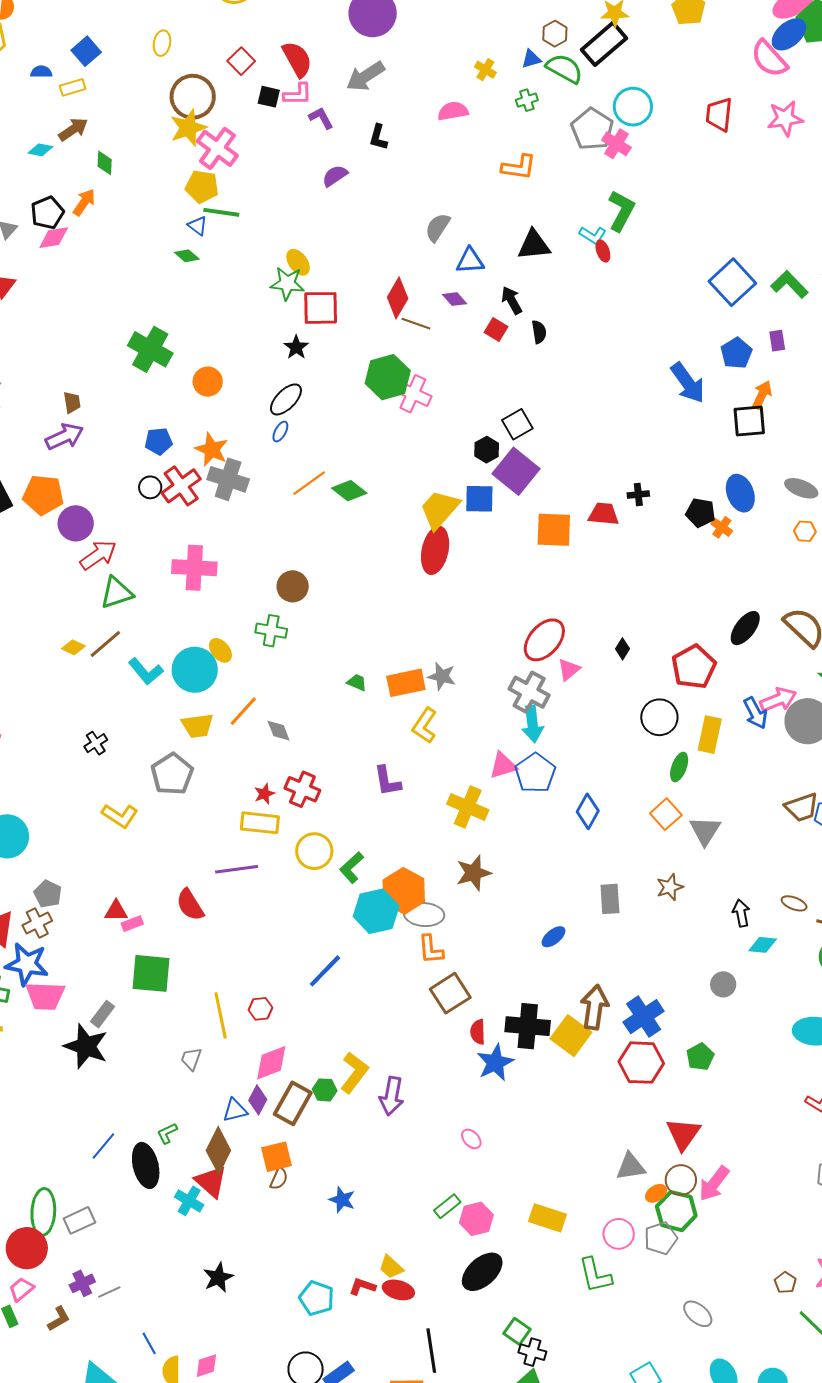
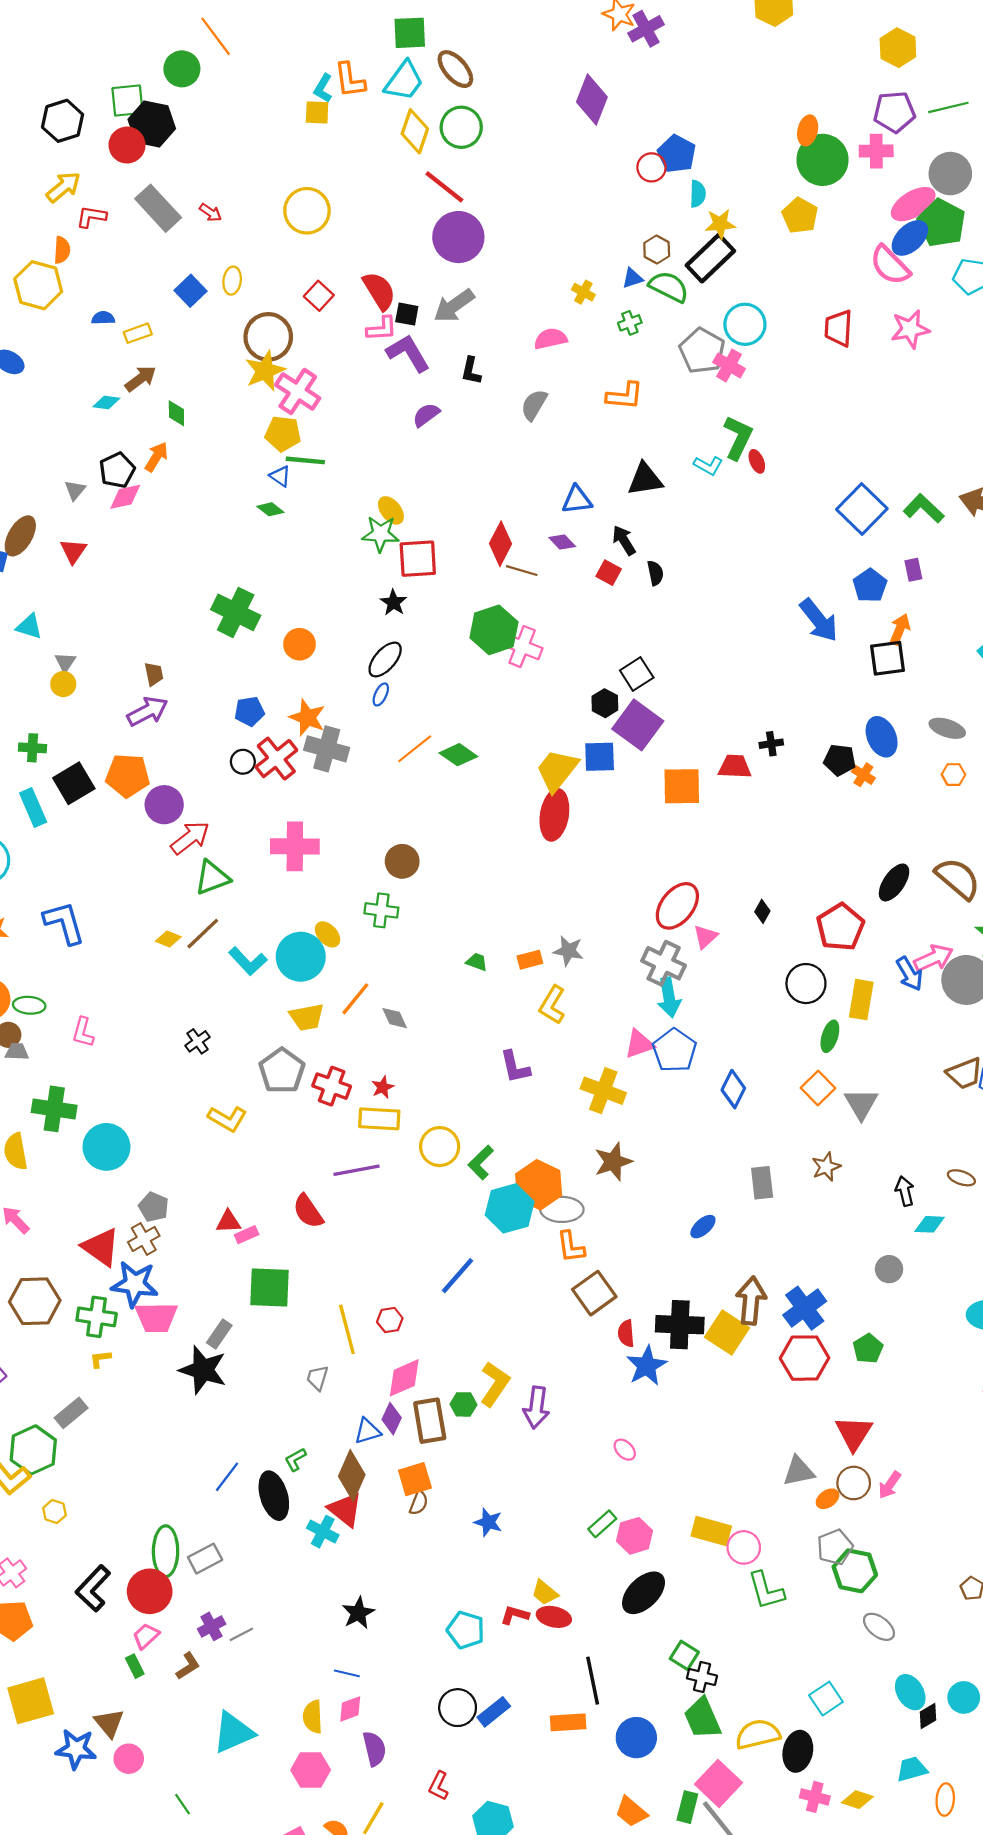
blue square: (86, 51) -> (190, 291), moved
black square: (269, 97) -> (407, 314), moved
purple L-shape: (321, 118) -> (408, 353), size x1.6
gray semicircle: (438, 227) -> (534, 405), moved
red ellipse: (603, 251) -> (757, 461), moved
orange rectangle: (406, 683) -> (530, 960), size x0.6
red cross: (302, 789) -> (332, 1086), moved
brown rectangle: (293, 1103) -> (430, 1421), turned -36
pink arrow: (714, 1184) -> (890, 1485), size x0.7
green hexagon: (676, 1211) -> (855, 1571), moved
pink circle: (619, 1234) -> (744, 1547), moved
blue line: (149, 1343) -> (347, 1673), moved, turned -45

